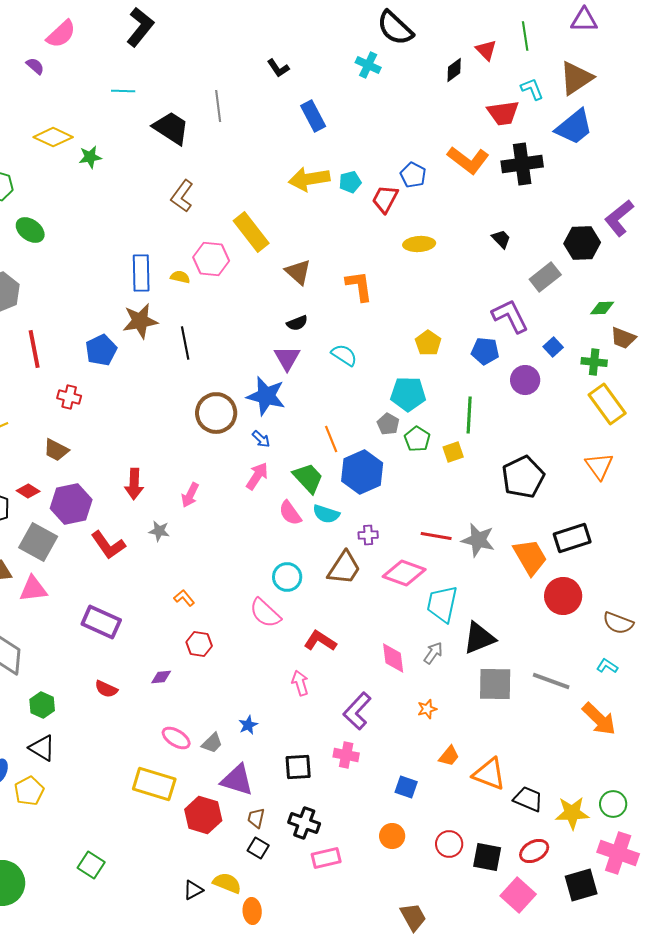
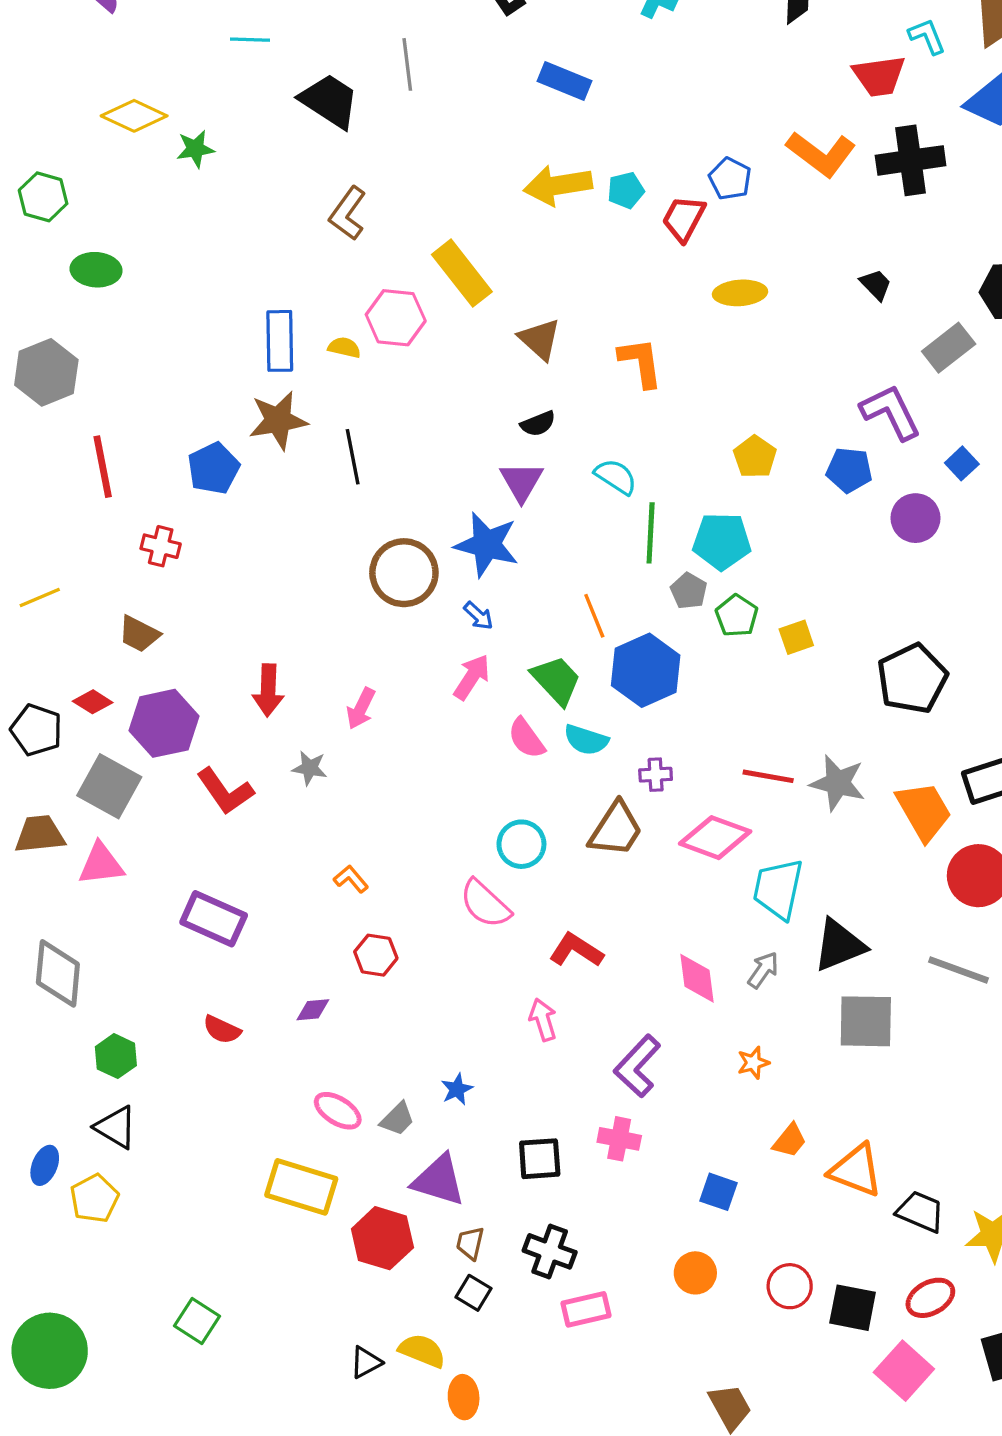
blue rectangle: (313, 116) -> (565, 81), turned -40
green ellipse: (30, 230) -> (96, 270), turned -32
green line: (469, 415) -> (651, 533), moved
gray line: (551, 681) -> (959, 970), moved

